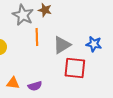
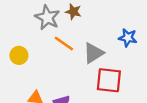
orange line: (37, 37) -> (64, 44), turned -54
blue star: (94, 44) -> (128, 38), moved

